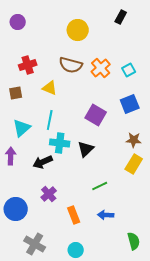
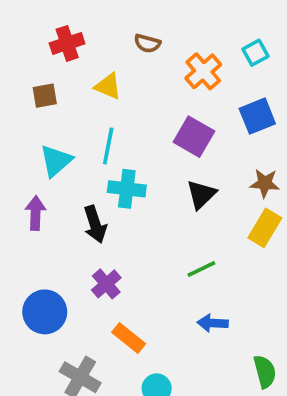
brown semicircle: (71, 65) -> (147, 43), size x0.6
orange cross: (101, 68) -> (203, 71), moved
black triangle: (86, 149) -> (201, 194), moved
black arrow: (43, 162) -> (95, 224), turned -84
orange rectangle: (74, 215) -> (129, 338), moved, turned -30

